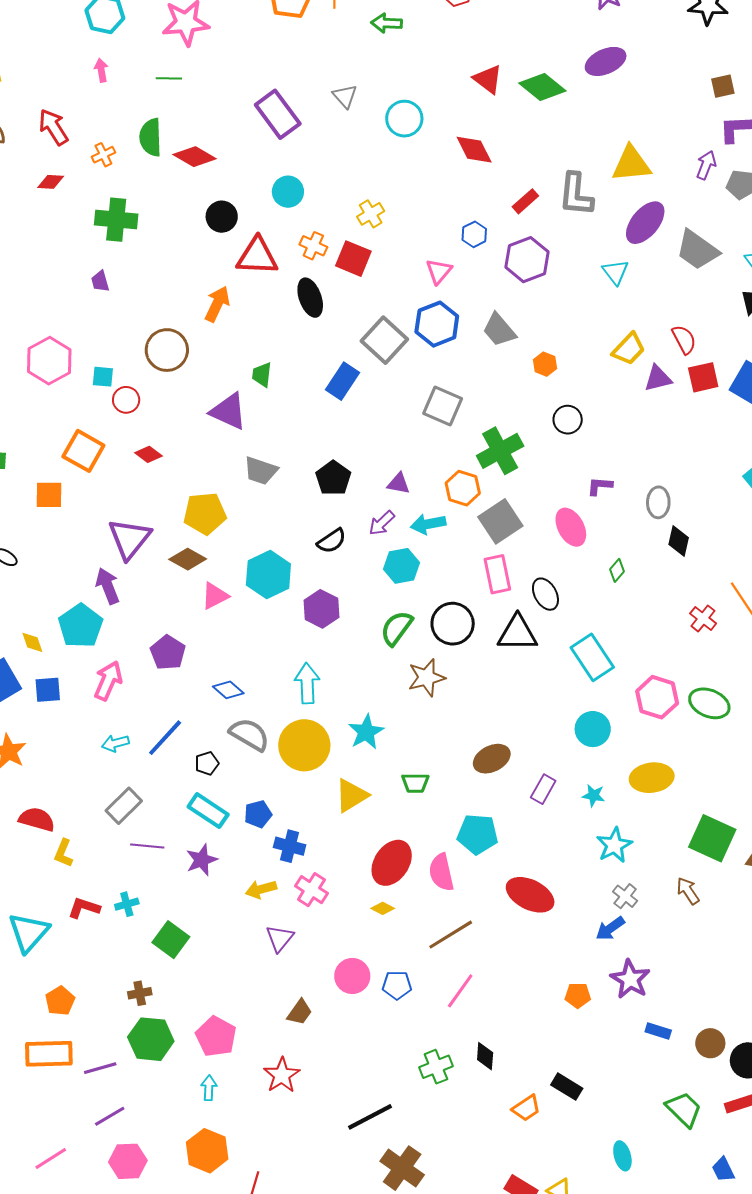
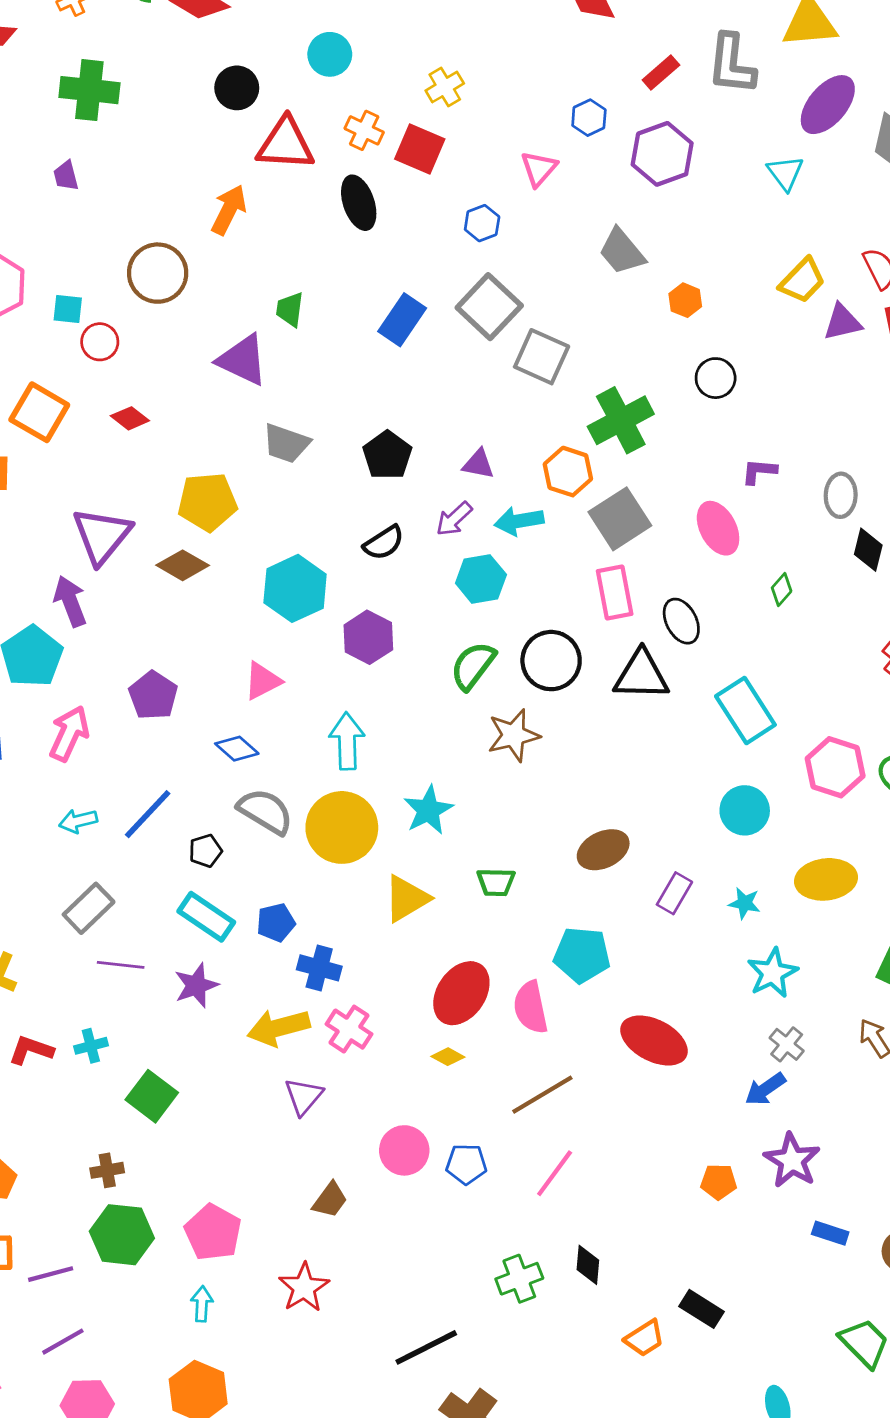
blue hexagon: (437, 324) -> (482, 223), moved, size x0.6
gray square: (384, 340) -> (489, 307), moved
pink triangle: (215, 596) -> (262, 681), moved
yellow arrow: (261, 889) -> (279, 1028), size x1.4

